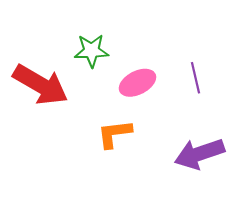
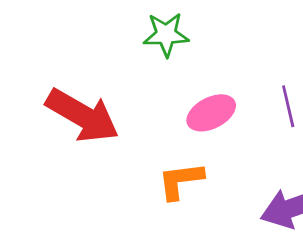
green star: (91, 51) -> (166, 35), moved

